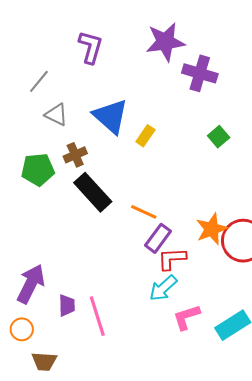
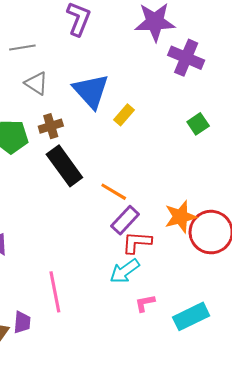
gray line: (39, 81) -> (22, 48), turned 35
purple trapezoid: (67, 305) -> (22, 322), moved
pink L-shape: (186, 317) -> (145, 303), size x0.7

